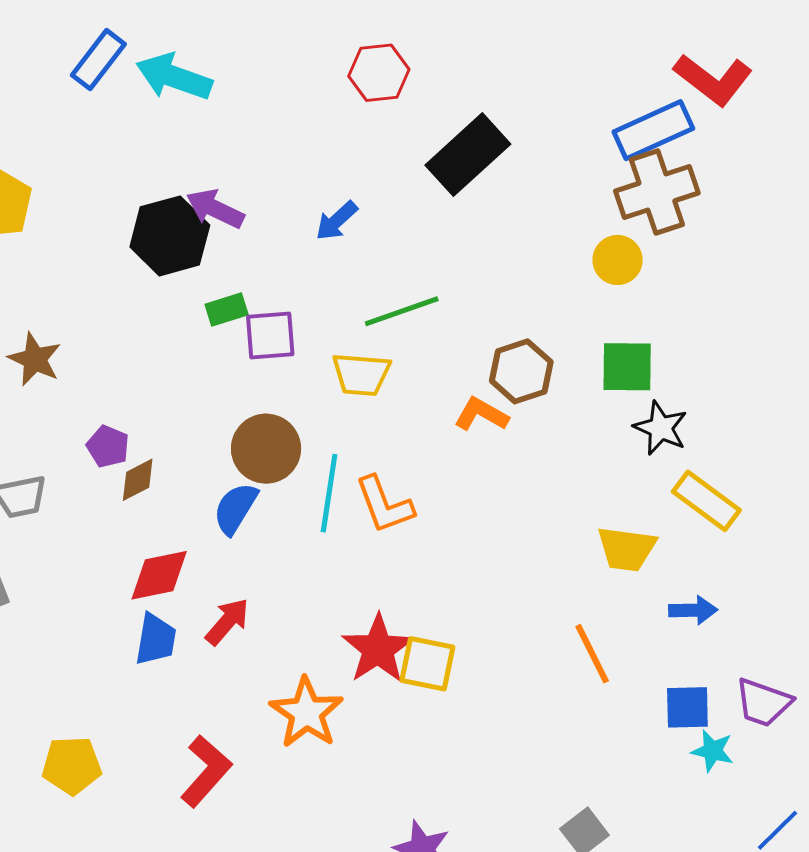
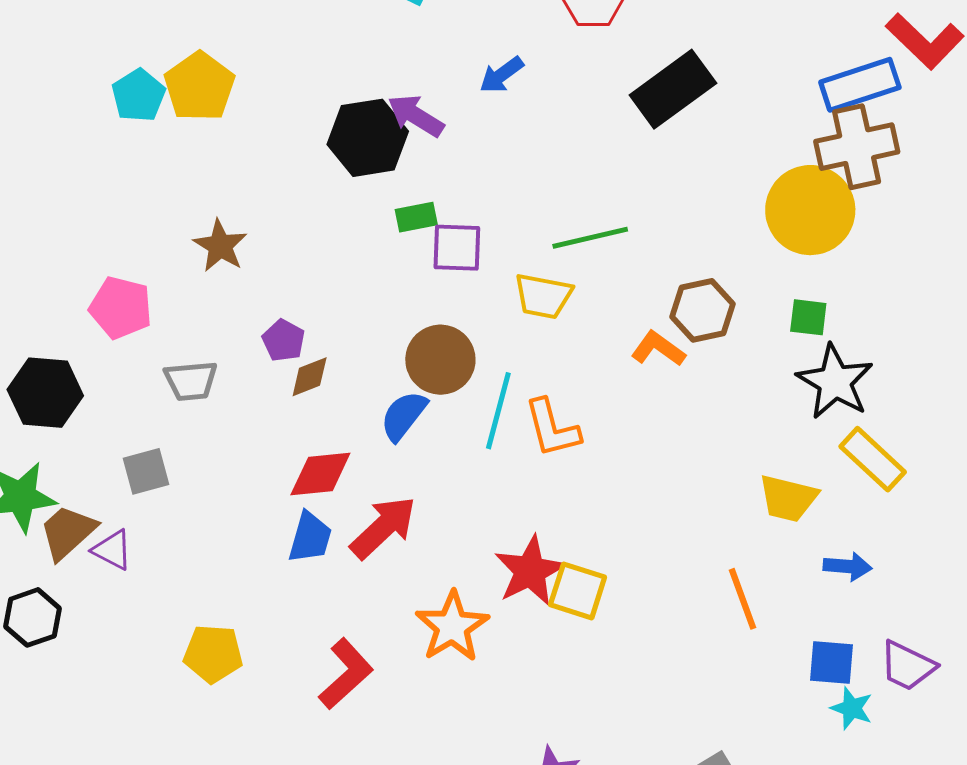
blue arrow: (336, 221) -> (502, 75), moved
yellow circle: (618, 260) -> (810, 210), size x1.8
green square: (627, 367) -> (808, 317), size x0.7
black star: (661, 428) -> (835, 382), size x1.4
red arrow: (227, 622) -> (383, 527), size x1.4

